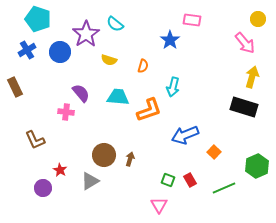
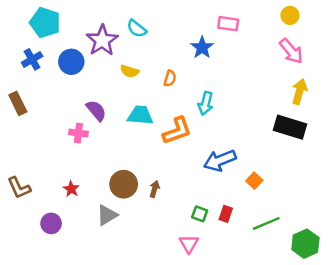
yellow circle: (258, 19) -> (290, 15), moved
brown L-shape: (35, 140) -> (19, 188), moved
green hexagon: (257, 166) -> (305, 244), moved
red star: (60, 170) -> (71, 189), moved
red rectangle: (190, 180) -> (226, 214), turned 48

